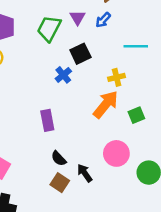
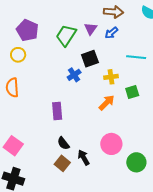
yellow cross: (117, 77) -> (111, 77), moved
orange arrow: (106, 104) -> (107, 103), size x0.7
green square: (136, 115) -> (132, 92), moved

